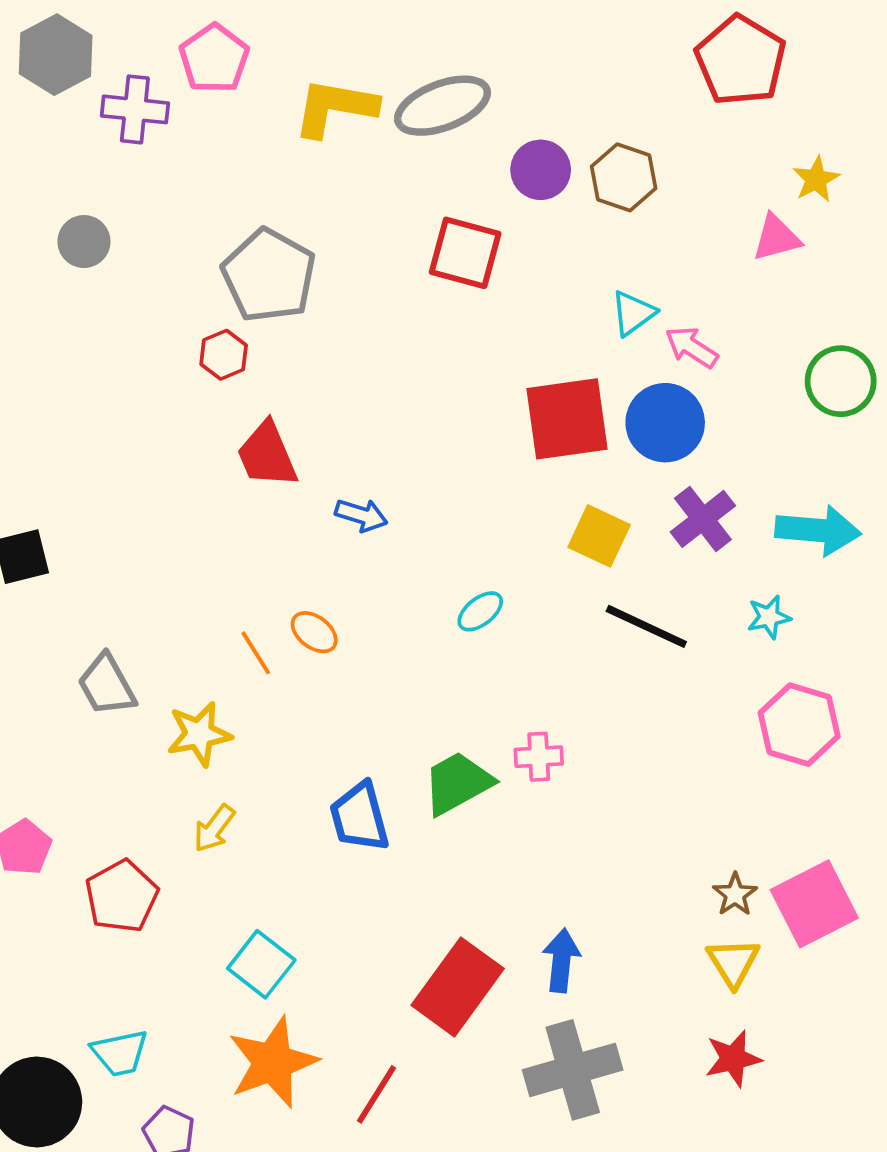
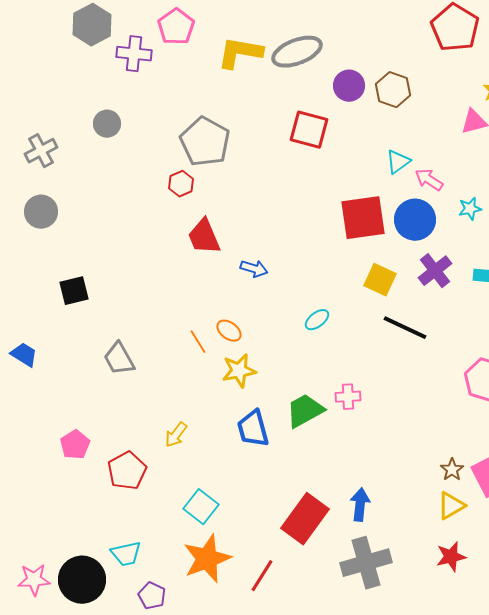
cyan star: (769, 617) -> (470, 209), moved
yellow star: (199, 734) -> (239, 371), moved
yellow triangle: (733, 962) -> (451, 506), turned 32

